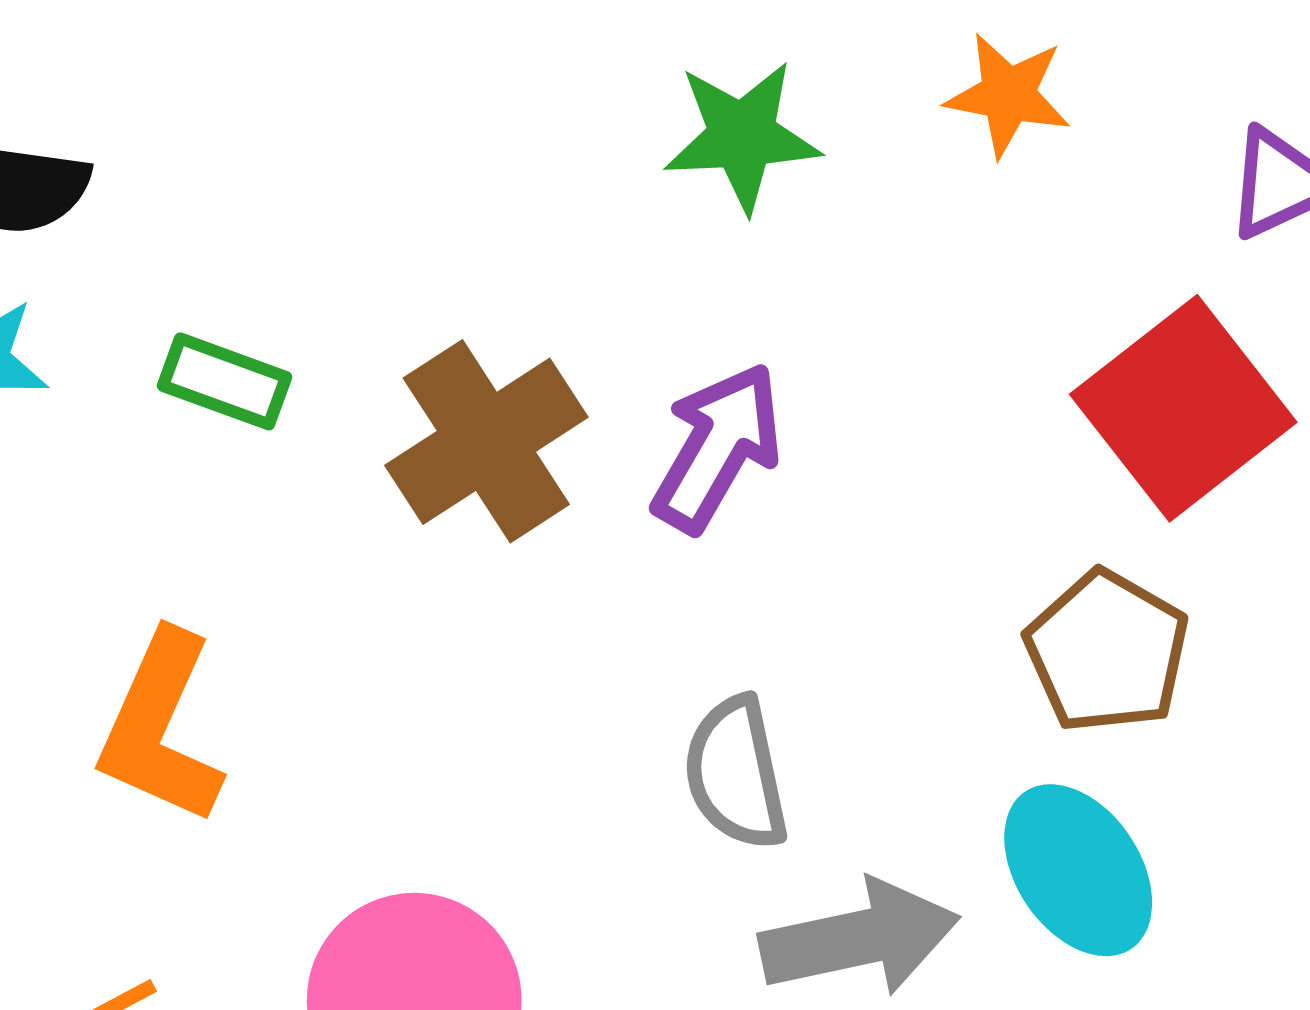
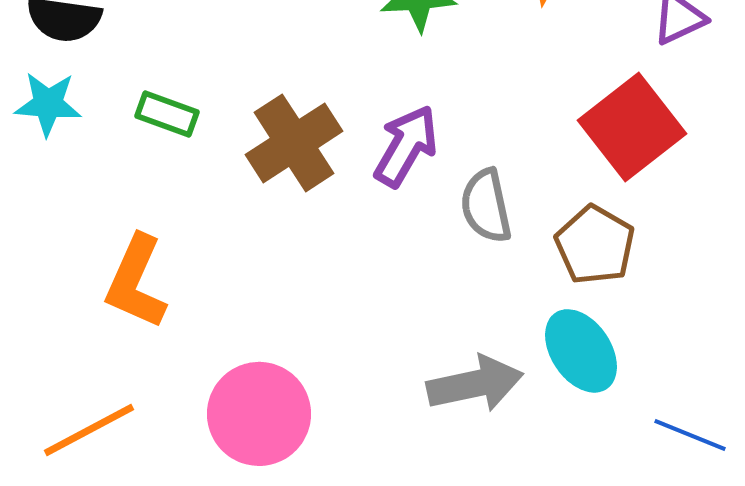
gray semicircle: (736, 773) -> (486, 206), moved

